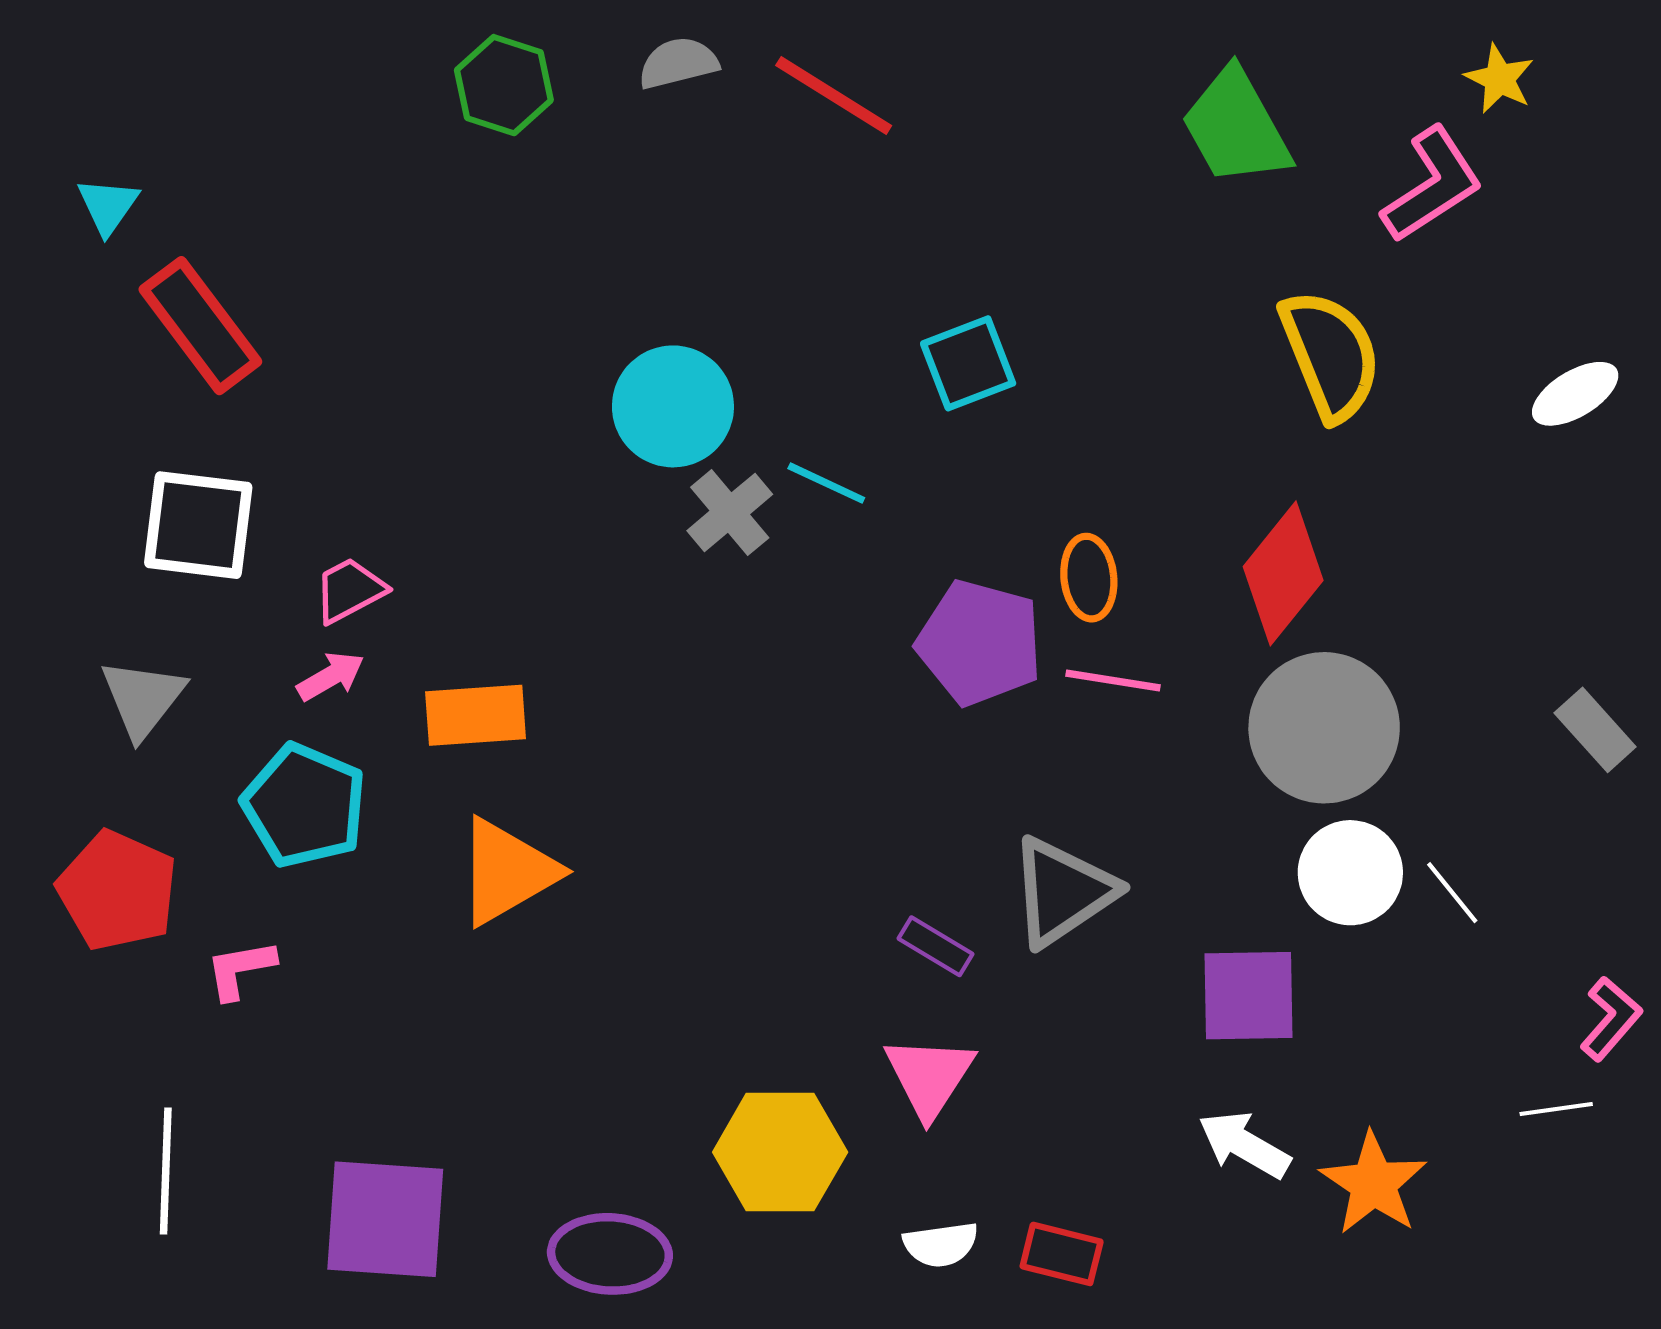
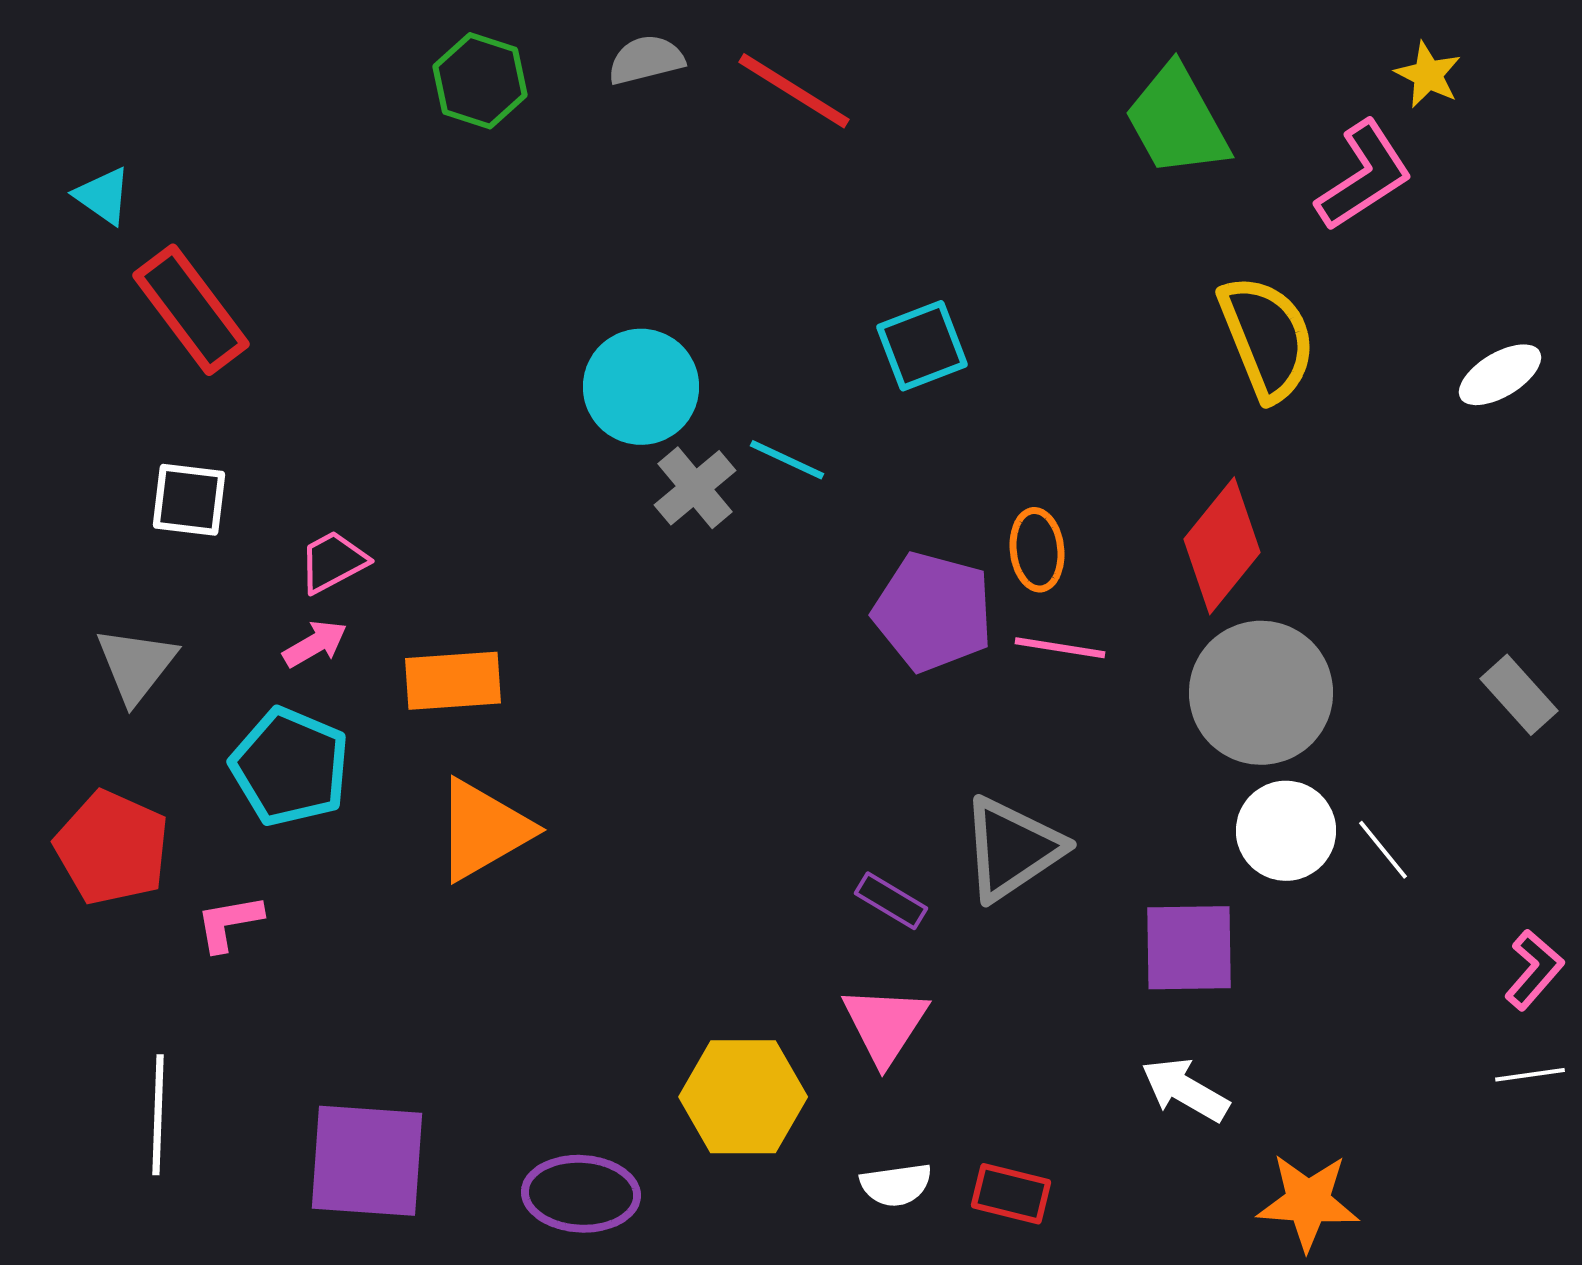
cyan triangle: (108, 206) -> (103, 196), turned -30
white square: (198, 525) -> (189, 500), size x0.7
white line: (1556, 1109) -> (1530, 1075), moved
orange star: (1373, 1184) -> (1308, 1202), moved, turned -30

